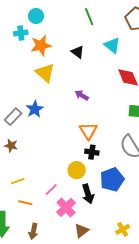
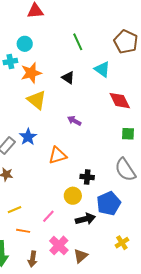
orange triangle: (88, 131) -> (58, 155), moved, turned 48
black arrow: (88, 194) -> (85, 219), turned -84
pink cross: (66, 207) -> (59, 245), moved
yellow cross: (123, 229) -> (122, 243), moved

